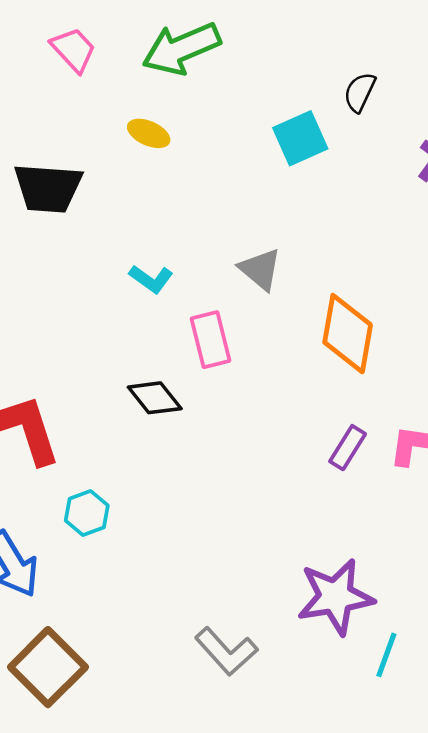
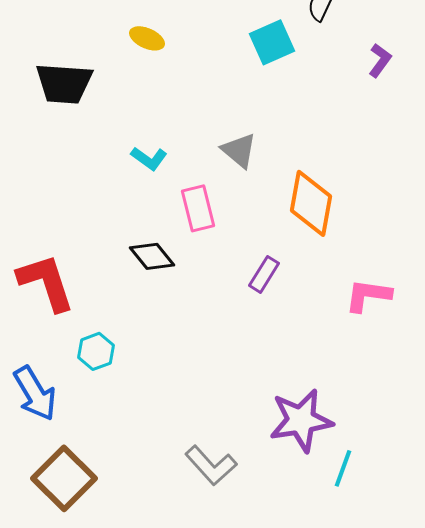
purple rectangle: (348, 448) -> (264, 274), moved

